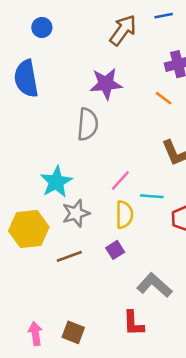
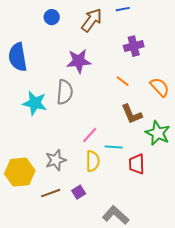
blue circle: (42, 27) -> (52, 17), moved
orange line: (164, 98) -> (123, 81), moved
cyan star: (56, 182) -> (35, 103), moved, turned -30
purple square: (115, 250) -> (79, 192), moved

